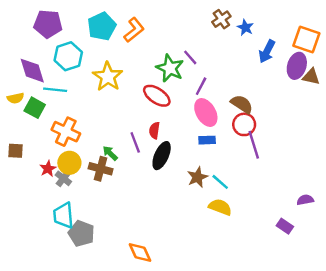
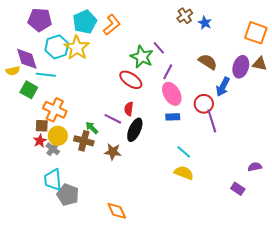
blue arrow: (267, 51) -> (223, 87), moved
purple ellipse: (297, 66) -> (241, 67), moved
yellow star: (108, 77) -> (77, 48), moved
yellow semicircle: (16, 98) -> (13, 71), moved
brown semicircle: (242, 104) -> (208, 62), moved
purple line: (135, 142) -> (113, 119), turned -42
brown square: (16, 151) -> (42, 126), moved
brown star: (197, 177) -> (113, 152), moved, turned 30

